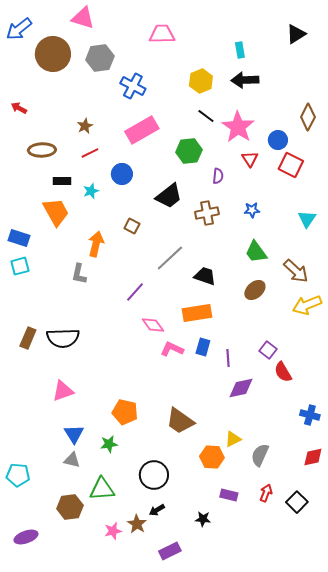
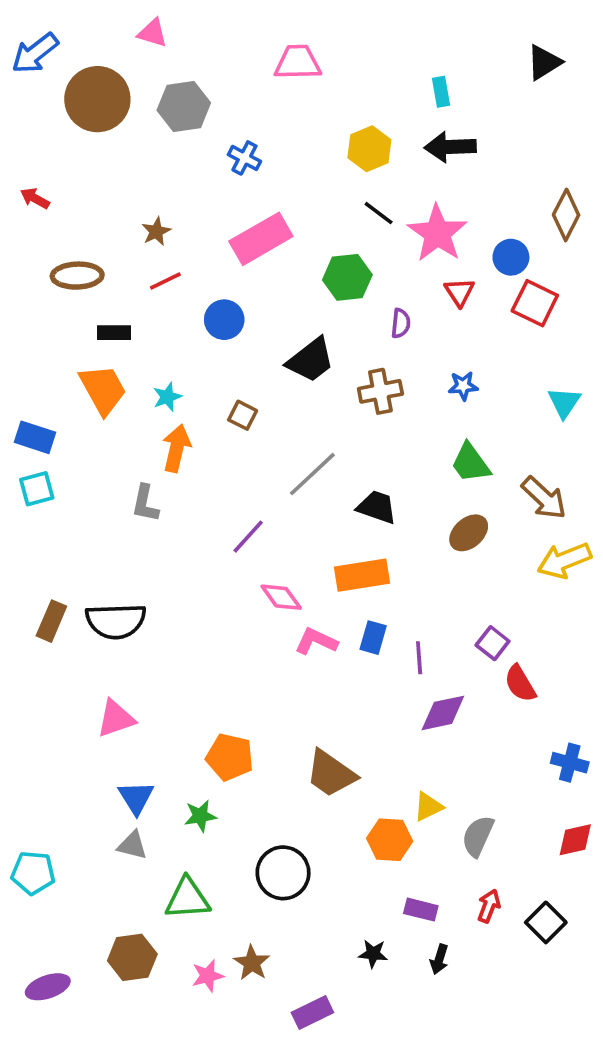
pink triangle: (83, 18) -> (153, 33), size x0.7
blue cross: (133, 86) -> (244, 158), size x0.7
cyan star: (91, 191) -> (167, 397), moved
brown hexagon: (70, 507) -> (132, 957), moved
black arrow: (157, 510) -> (439, 959), moved, turned -42

